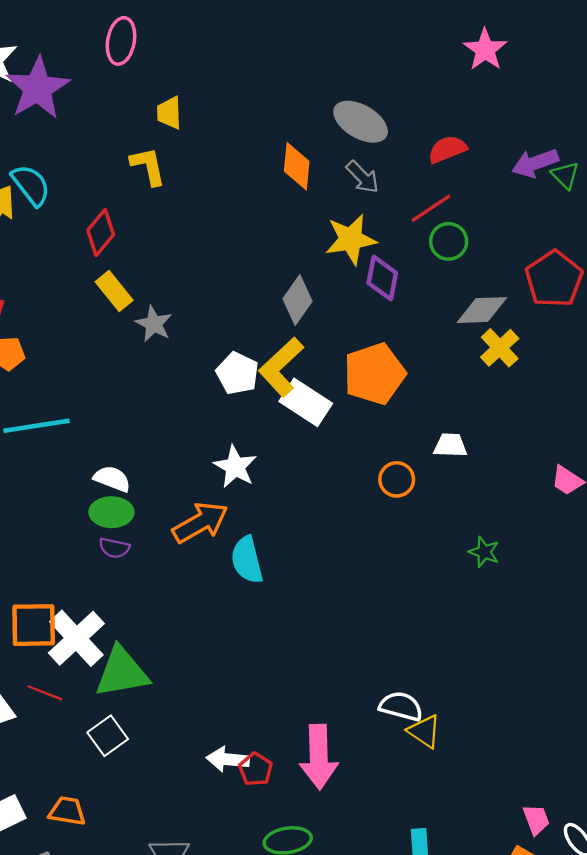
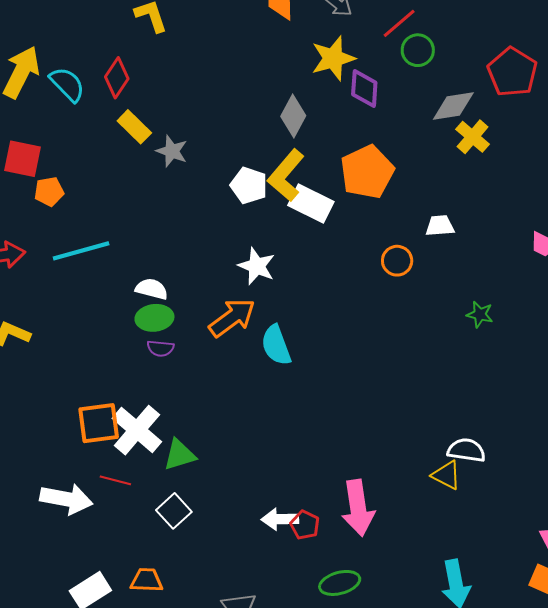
cyan semicircle: (31, 185) -> (67, 84), moved
green triangle: (122, 672) -> (180, 455), size x0.7
white semicircle: (401, 706) -> (466, 450), moved

